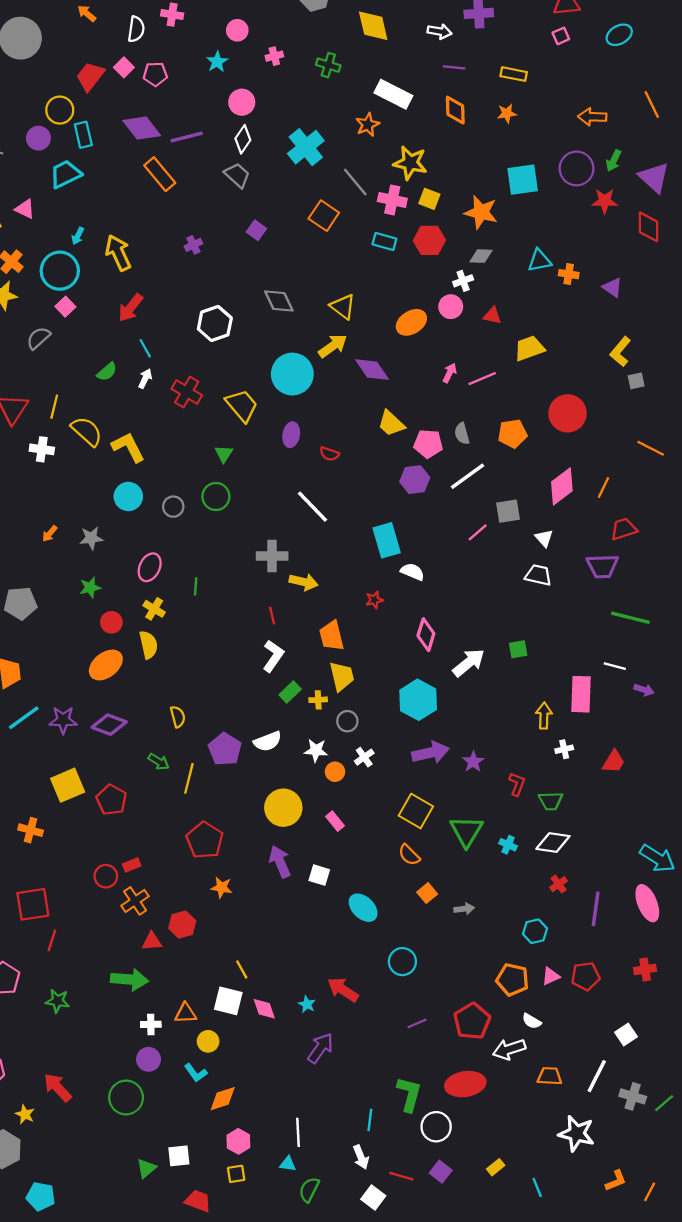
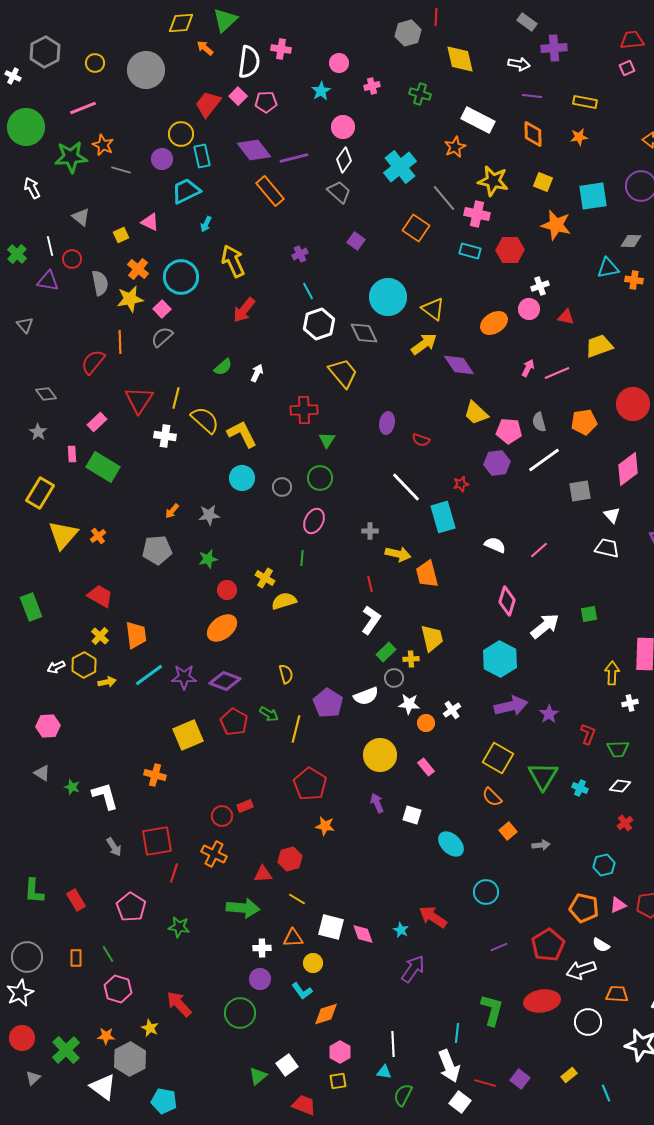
white semicircle: (136, 29) -> (249, 62), size x1.4
yellow square: (429, 199) -> (543, 182), moved
cyan arrow: (78, 236) -> (206, 224), moved
gray diamond: (481, 256) -> (631, 241), moved
gray diamond: (279, 301) -> (364, 333), moved
pink square: (65, 307) -> (162, 309), moved
cyan line: (145, 348) -> (308, 291), moved
cyan circle: (292, 374) -> (388, 297), moved
red cross: (187, 392) -> (304, 410), moved, turned -32
yellow trapezoid: (242, 405) -> (343, 373), moved
pink line: (478, 532) -> (539, 550), moved
cyan rectangle: (387, 540) -> (443, 517), moved
gray cross: (272, 556) -> (370, 531), size x0.6
pink ellipse: (150, 567) -> (314, 521), moved
red star: (374, 600) -> (461, 484), moved
gray pentagon: (20, 603) -> (157, 550), moved
orange trapezoid: (332, 636) -> (427, 574), moved
yellow semicircle: (149, 645) -> (284, 601), moved, turned -95
gray circle: (347, 721) -> (394, 678), moved
red pentagon: (111, 800) -> (234, 722), moved
white diamond: (553, 842) -> (620, 786), size x0.7
purple arrow: (280, 862) -> (377, 803), size x0.7
orange cross: (135, 901) -> (214, 854), moved, turned -30
yellow line: (242, 969) -> (297, 899), moved, turned -30
white circle: (436, 1127) -> (588, 1022), moved
white square: (179, 1156) -> (287, 1065), turned -30
white arrow: (361, 1157) -> (449, 1066), size x1.5

